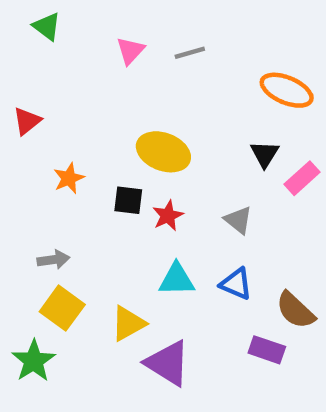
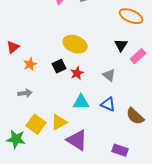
red triangle: (27, 121) -> (13, 47), moved
orange star: (69, 178) -> (30, 64), moved
black square: (128, 200) -> (59, 66), turned -32
yellow square: (62, 308) -> (36, 124), moved
purple rectangle: (267, 350) -> (120, 150), moved
green star: (34, 361) -> (16, 139), turned -30

